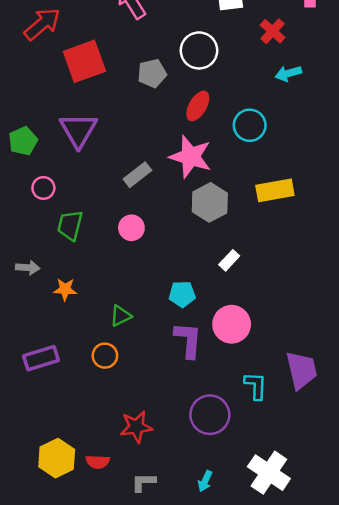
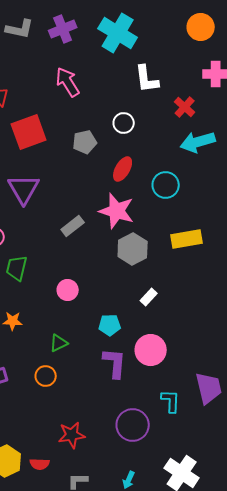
white circle: (199, 50) -> (124, 123), size x0.7
cyan arrow: (288, 73) -> (198, 142), size x1.6
pink circle: (131, 228) -> (68, 290), moved

